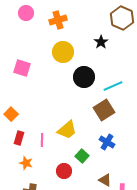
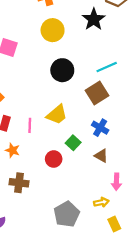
black star: (101, 42) -> (94, 19), size x1.5
black circle: (84, 77) -> (62, 70), moved
brown triangle: (105, 180) -> (101, 156), moved

